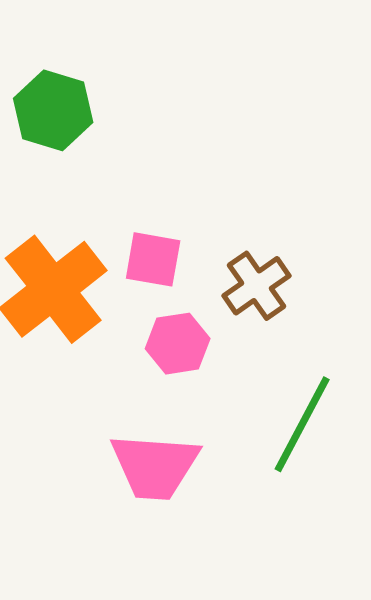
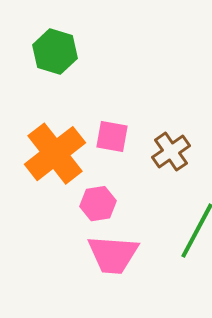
pink hexagon: (178, 344) -> (98, 204), moved

